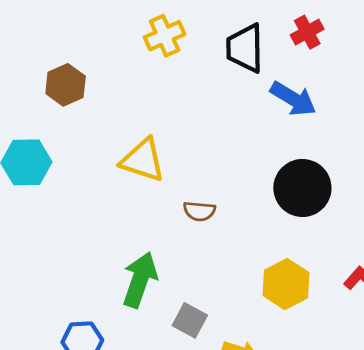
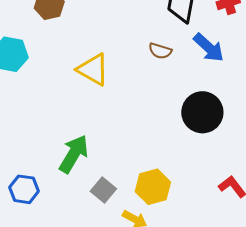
brown semicircle: (199, 211) -> (160, 51), moved
yellow hexagon: (286, 284) -> (153, 187), moved

